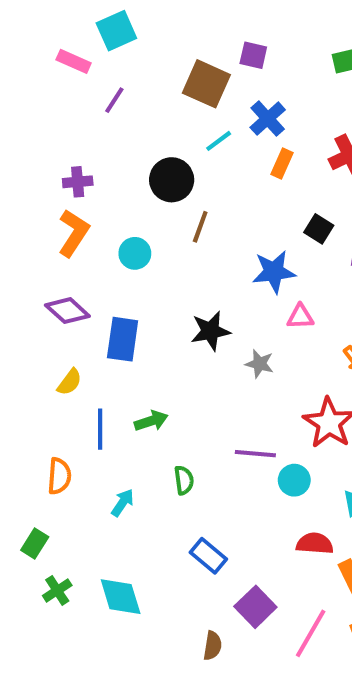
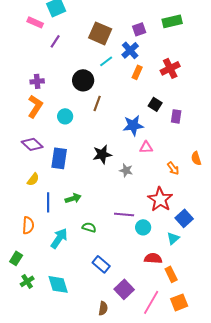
purple square: (253, 55) -> (139, 29), moved, turned -32
green semicircle: (184, 480) -> (89, 227), turned -64
cyan arrow: (123, 503) -> (59, 238), size x1.5

